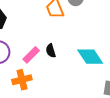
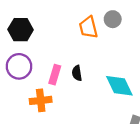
pink rectangle: (31, 55) -> (55, 75), turned -36

